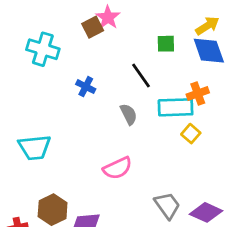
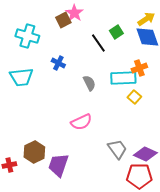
green square: (166, 44) -> (116, 32), turned -32
black line: (141, 76) -> (98, 43), moved
cyan trapezoid: (35, 147) -> (21, 77), moved

